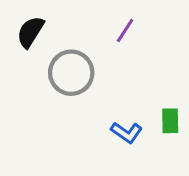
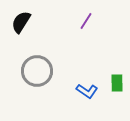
gray circle: (71, 73) -> (37, 71), moved

